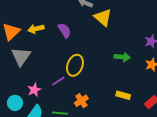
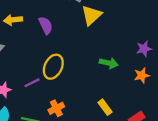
yellow triangle: (103, 17) -> (91, 15), turned 30
yellow rectangle: (123, 95) -> (105, 107), turned 32

